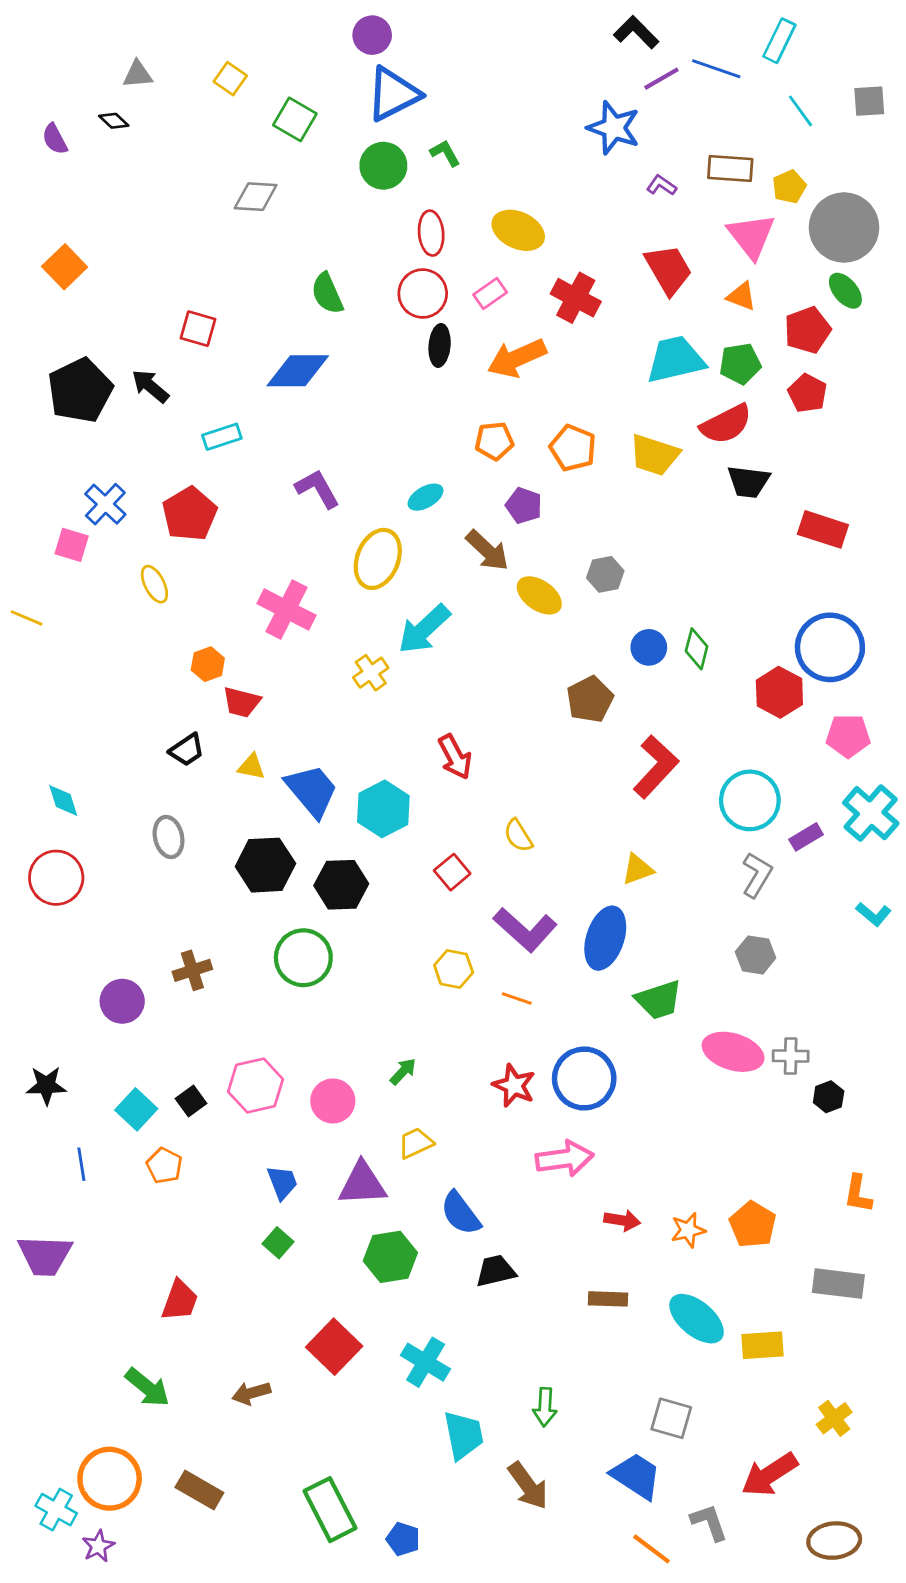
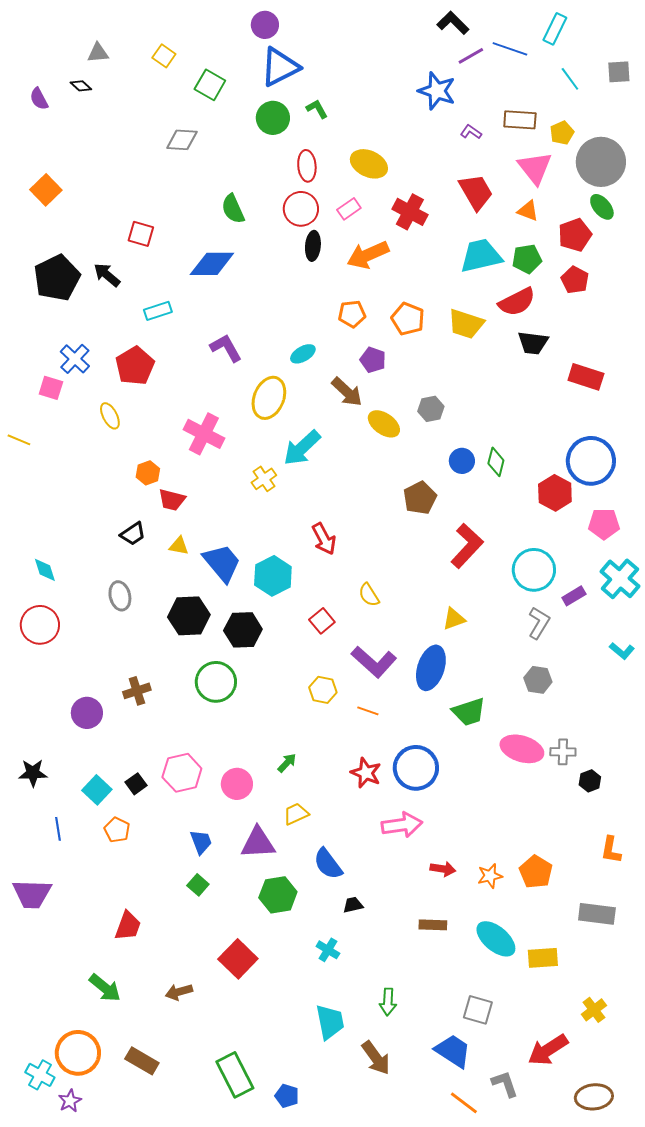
black trapezoid: (496, 1271) -> (353, 905), size x0.7
cyan cross: (426, 1362) -> (328, 950), moved, size x0.7

